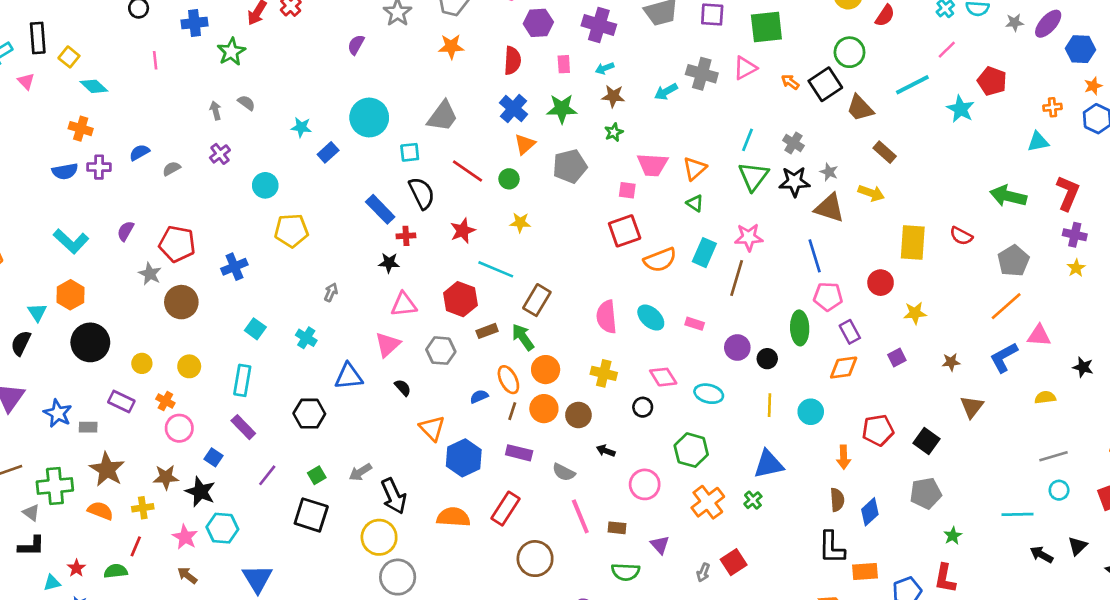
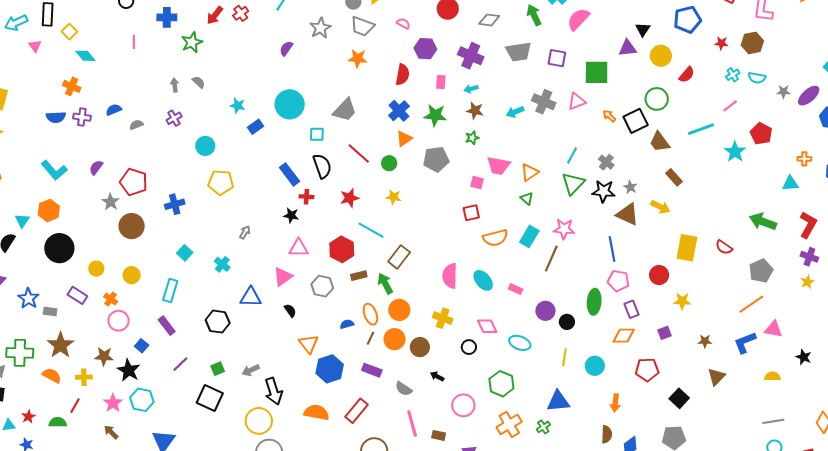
red square: (625, 231) -> (471, 213), size x0.7
red pentagon: (878, 430) -> (647, 370), moved

